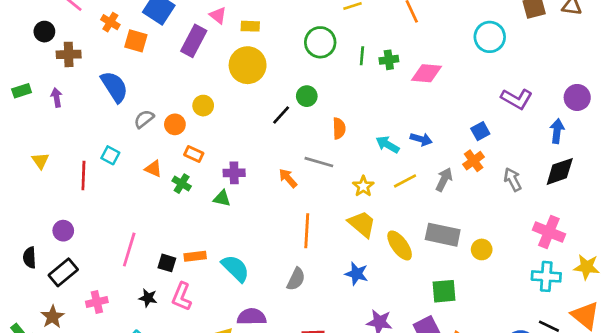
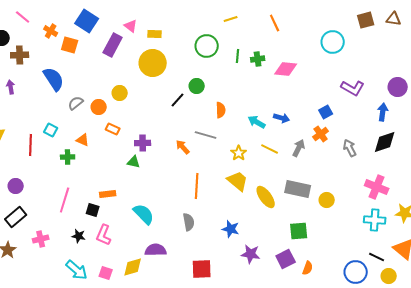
yellow line: (405, 181) -> (270, 149), turned 54
green cross: (182, 184) -> (68, 157), moved, turned -32
orange rectangle: (195, 256) -> (108, 194), moved
blue star: (357, 274) -> (231, 229), moved
gray semicircle: (296, 279) -> (189, 222), turned -36

